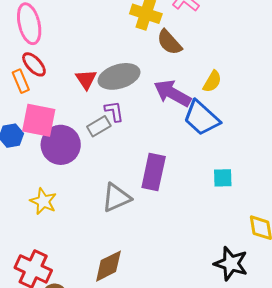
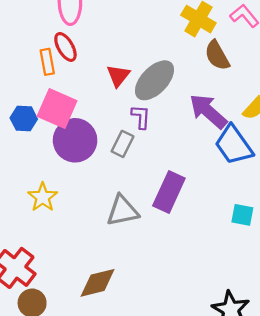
gray ellipse: (119, 76) -> (154, 80), turned -42
gray rectangle: (99, 126) -> (123, 144), moved, turned -45

